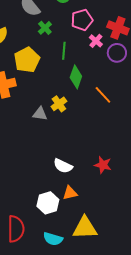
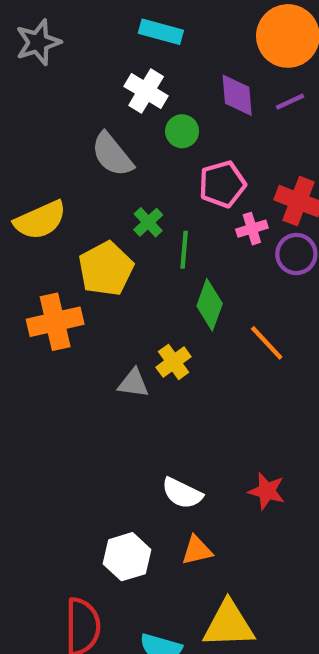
green cross: (45, 28) -> (148, 222), moved
pink cross: (96, 41) -> (252, 229), turned 32
white hexagon: (48, 203) -> (127, 557), moved

